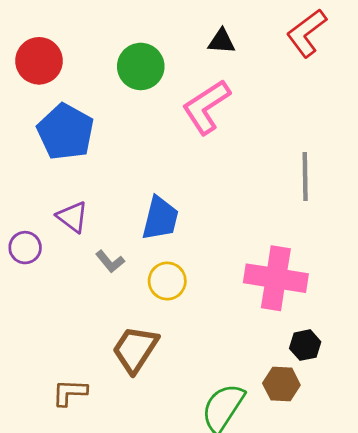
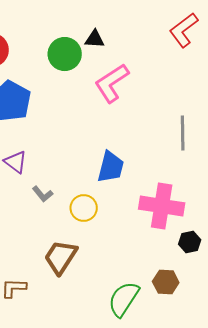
black triangle: (222, 41) -> (95, 39), moved
blue trapezoid: (160, 218) -> (111, 167), moved
black hexagon: (305, 345) -> (190, 242), moved

